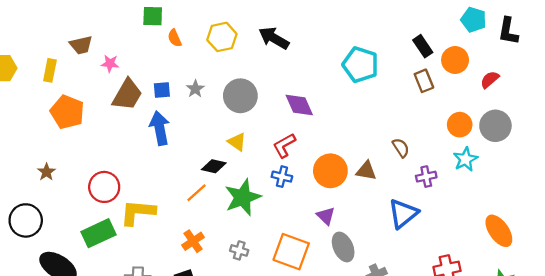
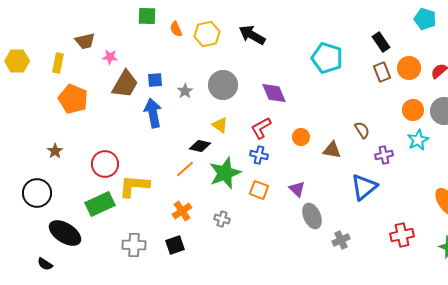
orange semicircle: (175, 38) -> (176, 29), moved
orange circle: (455, 60) -> (409, 68), moved
gray star: (195, 89) -> (185, 91), moved
orange circle: (330, 171) -> (301, 137), moved, size x0.6
orange square: (291, 252) -> (259, 190), moved, size x0.6

